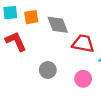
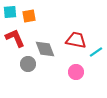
gray diamond: (58, 25) -> (45, 49), moved
gray circle: (48, 70) -> (28, 64), moved

